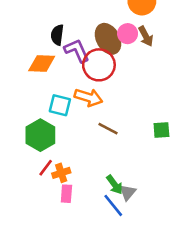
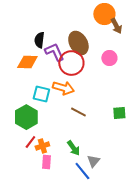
pink circle: (128, 34) -> (109, 58), moved
brown arrow: (146, 36) -> (116, 26), moved
green arrow: (115, 185) -> (73, 148), moved

